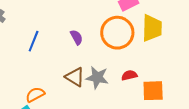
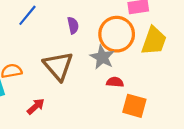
brown triangle: (75, 77) -> (58, 66), size x1.4
gray star: (97, 77) -> (102, 57), moved

